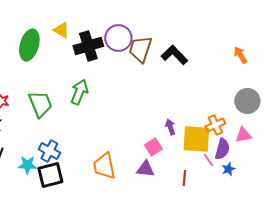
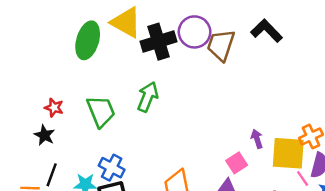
yellow triangle: (61, 30) -> (126, 22), size x1.6
black L-shape: (174, 55) -> (267, 31), moved

